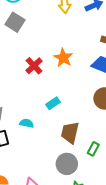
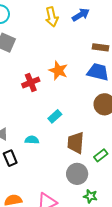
red cross: (34, 66) -> (31, 82), turned 30
green rectangle: (93, 149) -> (101, 155), turned 32

